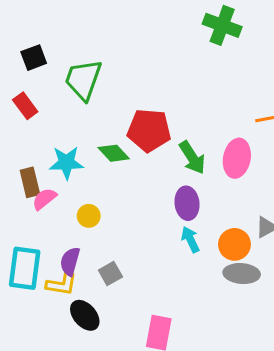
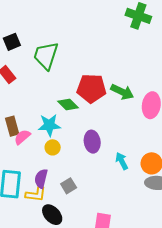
green arrow: (192, 158) -> (122, 92), moved, turned -30
cyan star: (66, 163) -> (49, 125), moved
purple ellipse: (187, 203) -> (92, 142), moved

